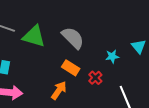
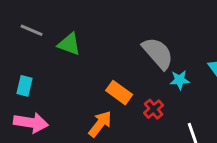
green triangle: (34, 36) -> (69, 44), size x0.7
gray semicircle: (73, 38) -> (158, 53), moved

